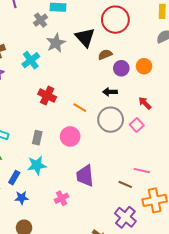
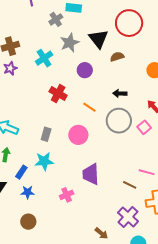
purple circle: (121, 68) -> (85, 70), moved

